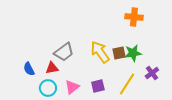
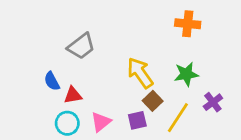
gray trapezoid: (64, 52) -> (81, 46), moved
brown square: (119, 53) -> (153, 101), moved, turned -32
blue semicircle: (29, 69) -> (52, 81), moved

